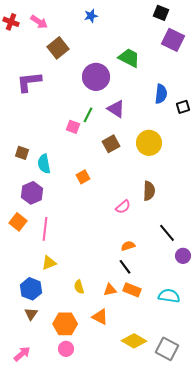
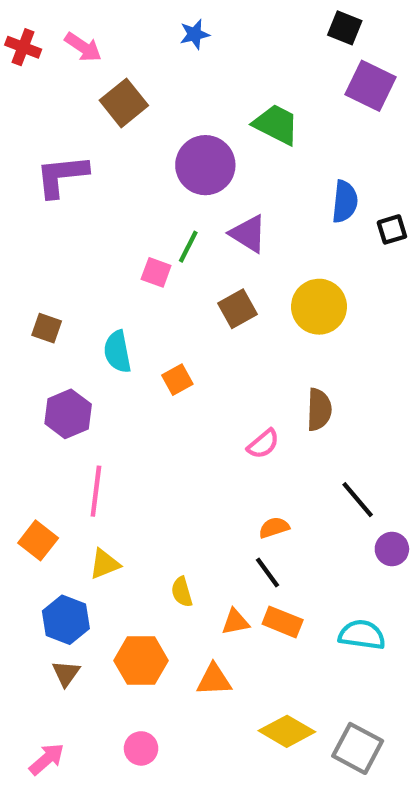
cyan semicircle: (44, 164) -> (117, 352), moved
orange square: (18, 222) -> (38, 540), moved
yellow semicircle: (79, 287) -> (182, 592), moved
orange triangle: (100, 317) -> (214, 680), turned -30
orange hexagon: (65, 324) -> (141, 661), moved

